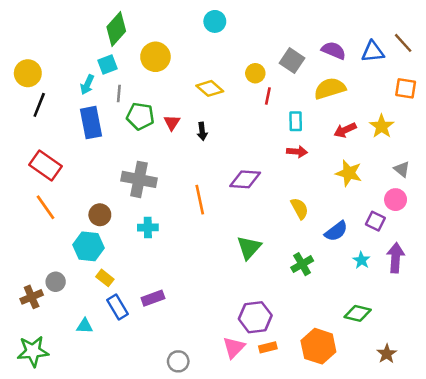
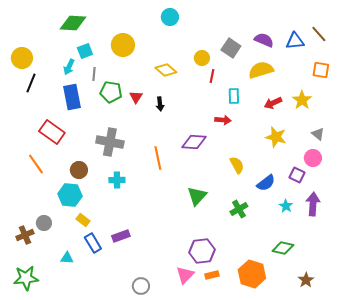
green diamond: (116, 29) -> (73, 23), moved, turned 52
red arrow: (297, 152) -> (223, 120), moved
red rectangle: (45, 165) -> (52, 132), moved

